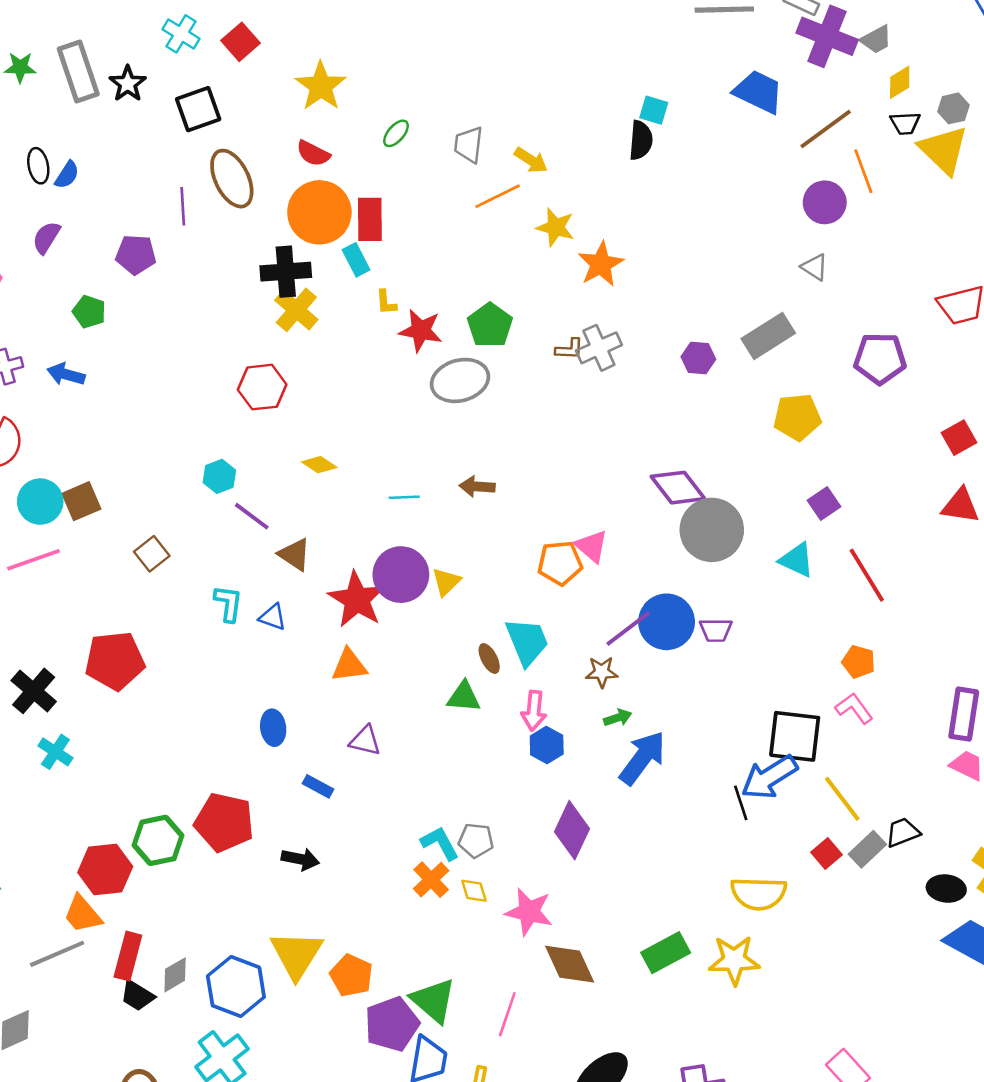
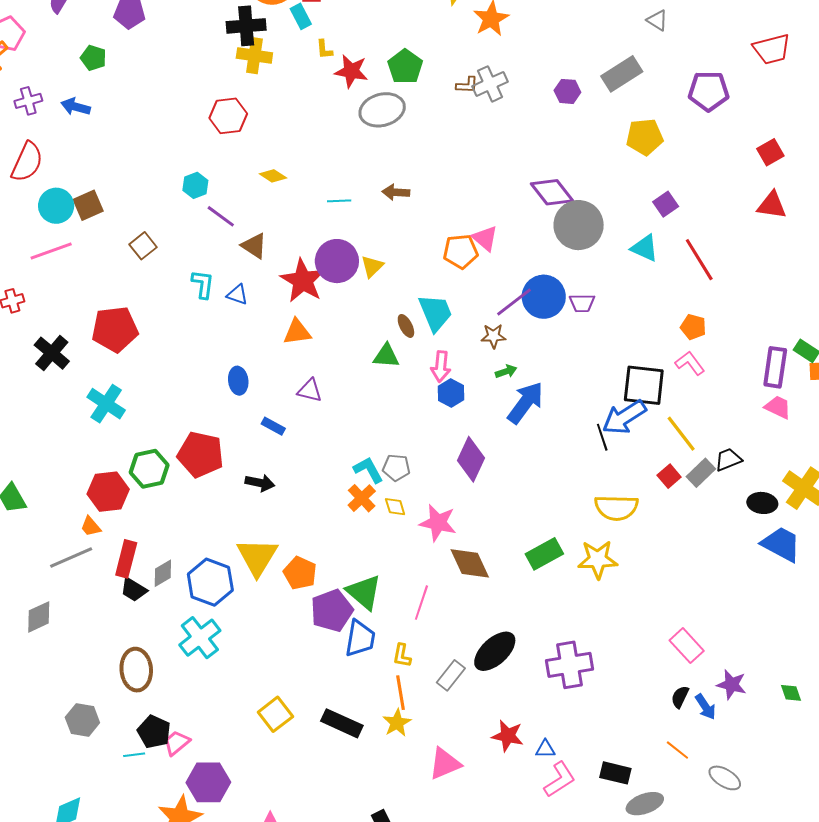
yellow cross: (296, 310) -> (254, 56), turned -32
cyan cross: (55, 752) -> (106, 404), moved, size x1.4
orange trapezoid: (83, 914) -> (91, 526), size x0.7

